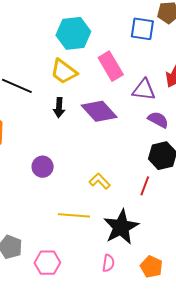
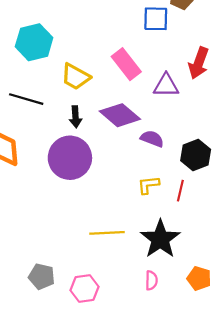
cyan hexagon: (73, 33) -> (34, 42), moved
purple semicircle: (158, 120) -> (152, 139), moved
purple circle: (43, 167) -> (70, 158), moved, size x1.8
yellow L-shape: (100, 181) -> (148, 185), moved, turned -45

